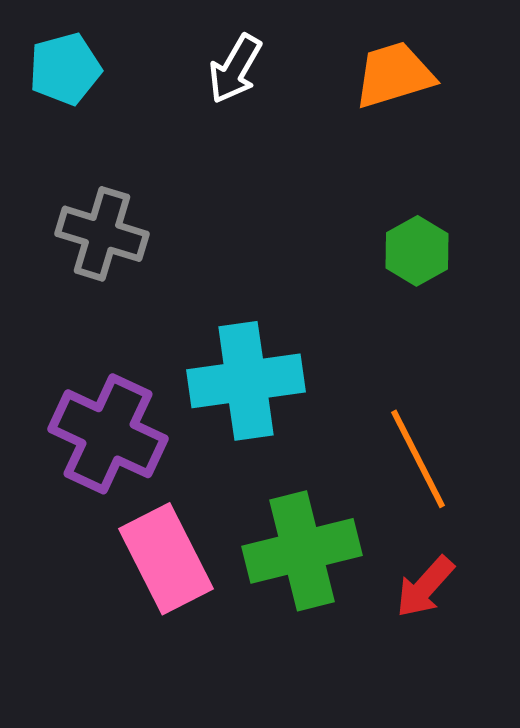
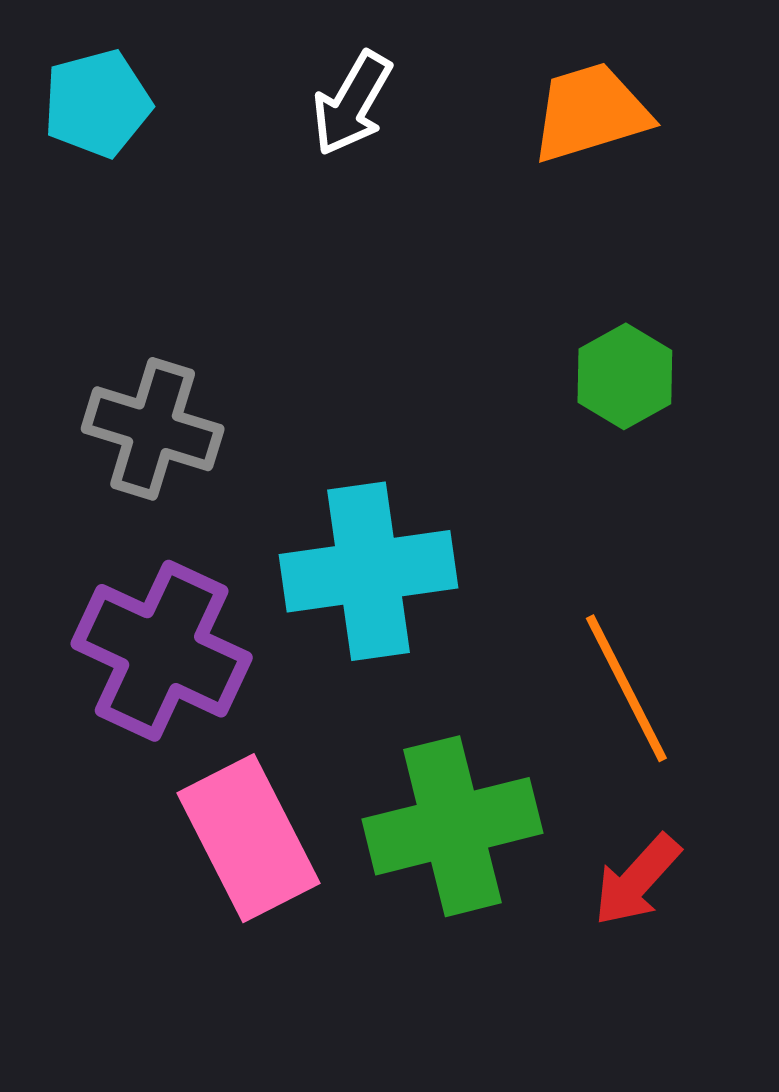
gray cross: (102, 234) -> (153, 429), moved

